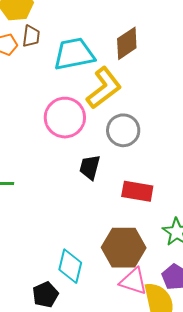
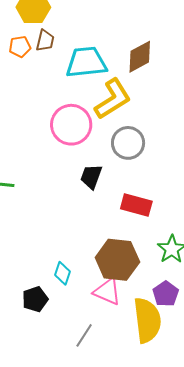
cyan diamond: (70, 266) -> (63, 273), size x0.7
pink triangle: (133, 281) -> (107, 292), moved

